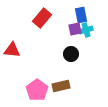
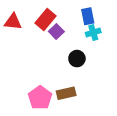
purple square: (75, 29) -> (56, 31), moved, turned -32
red triangle: (12, 50) -> (13, 22), moved

